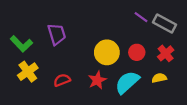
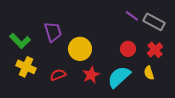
yellow circle: (107, 52) -> (80, 49), moved
yellow cross: (28, 72) -> (26, 67), turned -30
yellow semicircle: (159, 78) -> (149, 73), turned -96

